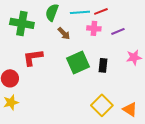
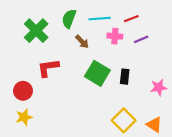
red line: (101, 11) -> (131, 19), moved
green cross: (22, 23) -> (36, 31), turned 35
pink star: (134, 57) -> (159, 88), moved
green square: (78, 62) -> (97, 73), turned -35

